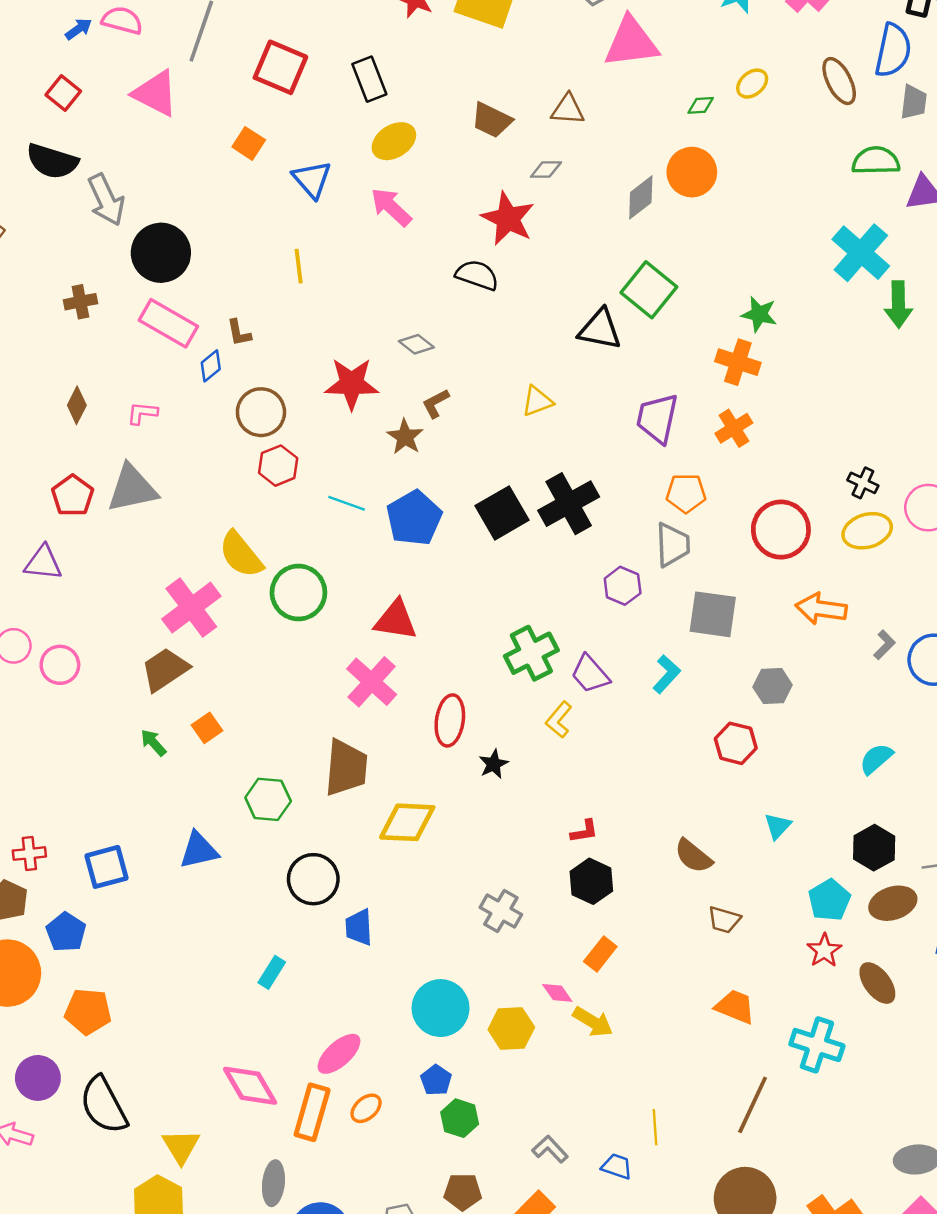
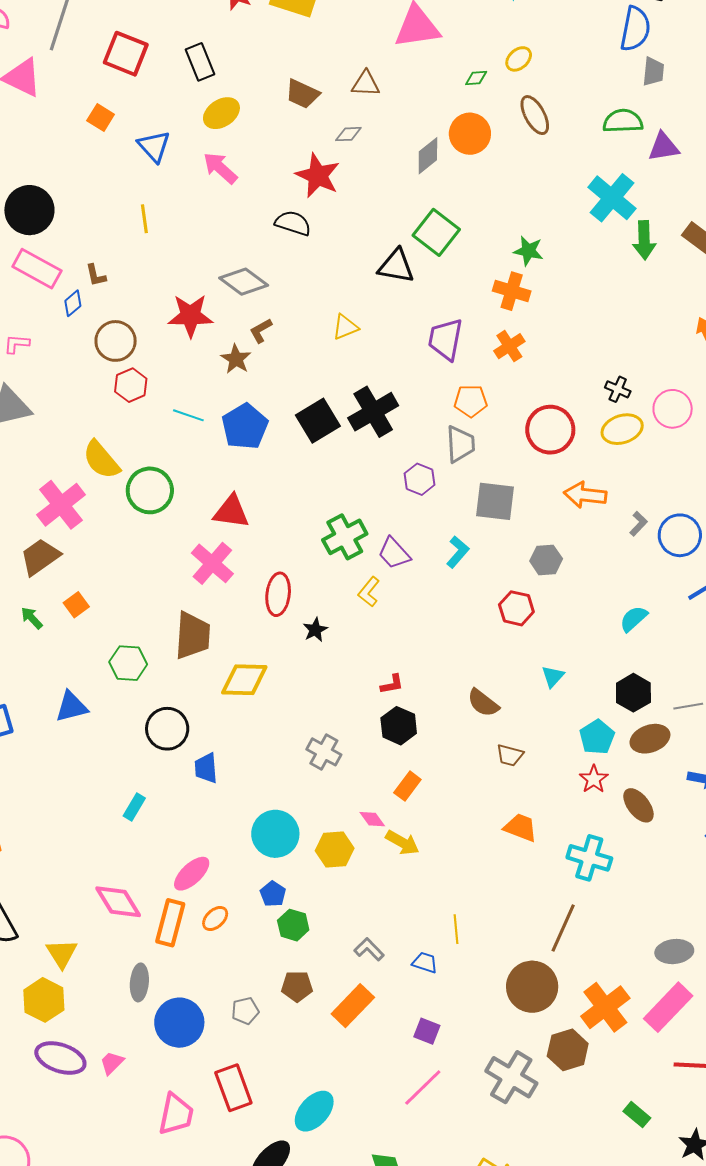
brown ellipse: (839, 81) -> (535, 115), moved
gray diamond: (416, 344) -> (244, 282), size x1.6
brown line: (753, 1105) -> (563, 928), moved

